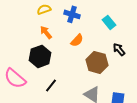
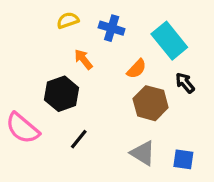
cyan rectangle: (109, 22) -> (169, 41), size x1.6
orange arrow: (46, 32) -> (83, 59), moved
orange semicircle: (77, 40) -> (137, 69), moved

